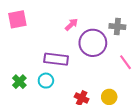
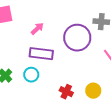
pink arrow: (71, 24) -> (37, 29), moved

